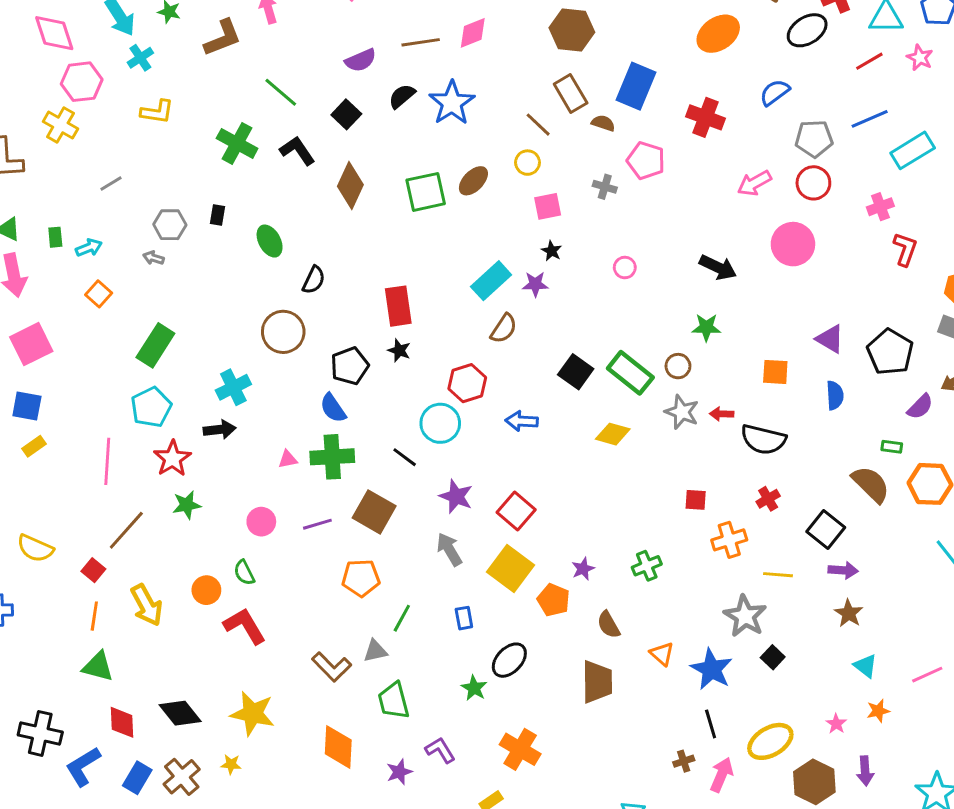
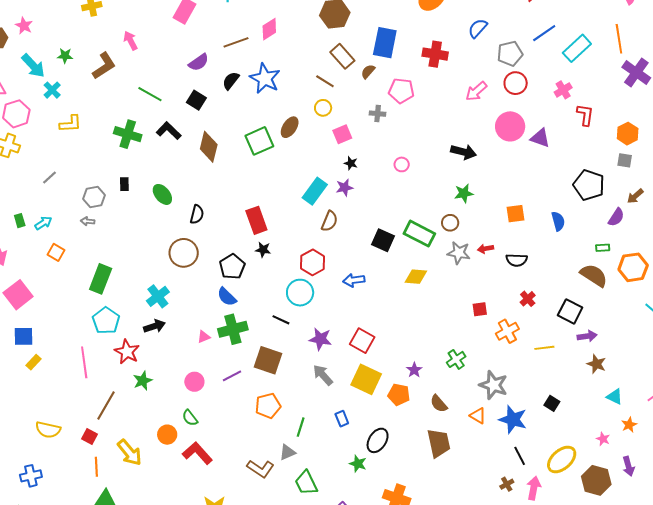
brown semicircle: (603, 123) -> (368, 72), turned -56
purple triangle: (830, 339) -> (540, 138), moved
black semicircle: (763, 439) -> (517, 260), size x0.7
gray star: (745, 616) -> (493, 385), moved

